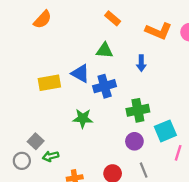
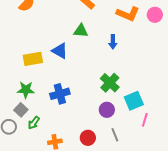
blue cross: (105, 86) -> (60, 94), moved
green cross: (138, 110) -> (110, 83), turned -36
green star: (83, 118) -> (26, 90), moved
green arrow: (51, 156) -> (34, 123), turned -40

